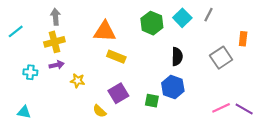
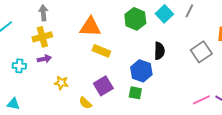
yellow star: (78, 81) -> (61, 83), moved
blue hexagon: (173, 87) -> (141, 71), moved

